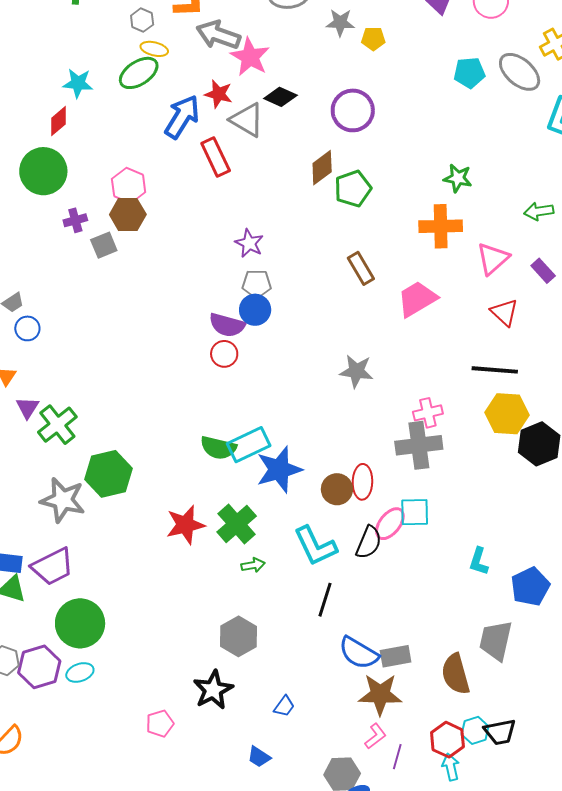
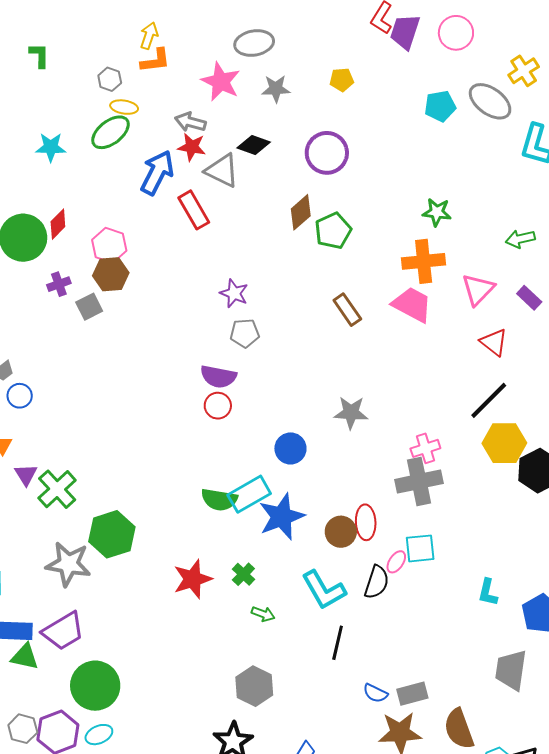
gray star: (340, 23) -> (276, 89), moved
gray arrow: (218, 35) -> (190, 122), moved, size x0.7
pink star: (250, 57) -> (221, 82), moved
red diamond: (59, 121) -> (58, 224), moved
pink trapezoid: (417, 299) -> (412, 305), moved, turned 63
blue circle: (255, 310) -> (290, 448), moved
black line: (495, 370) -> (489, 400), turned -45
green cross: (237, 524) -> (243, 574), size x0.6
pink ellipse: (390, 524) -> (396, 562), size x0.7
green arrow: (253, 565) -> (263, 614), turned 35
blue semicircle: (359, 653) -> (375, 693), size x0.6
brown semicircle: (456, 674) -> (459, 729), moved

